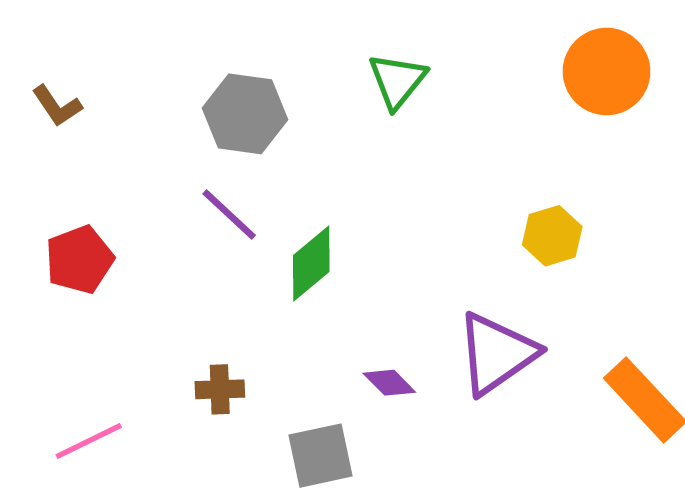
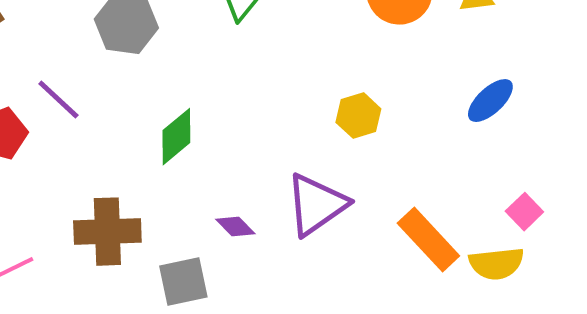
purple line: (229, 215) -> (58, 100), moved
brown cross: (220, 389) -> (107, 232), size x1.8

